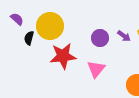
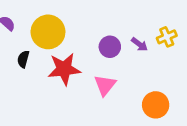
black semicircle: (29, 38) -> (23, 59), moved

